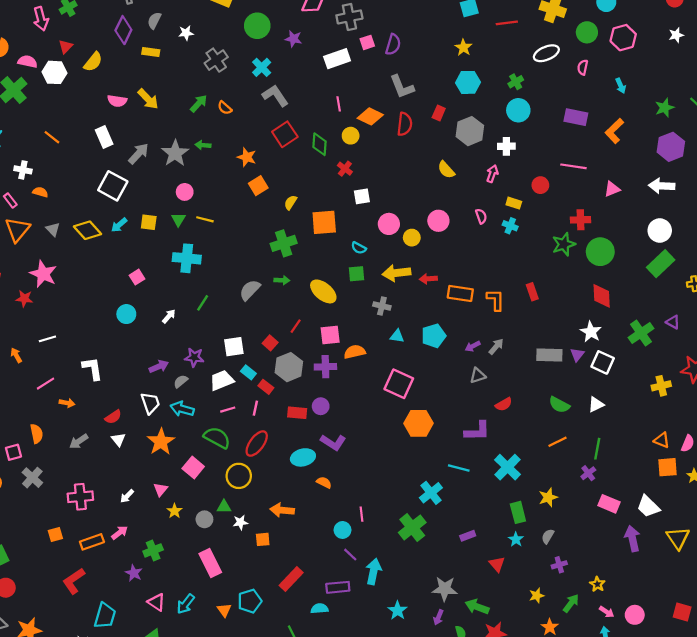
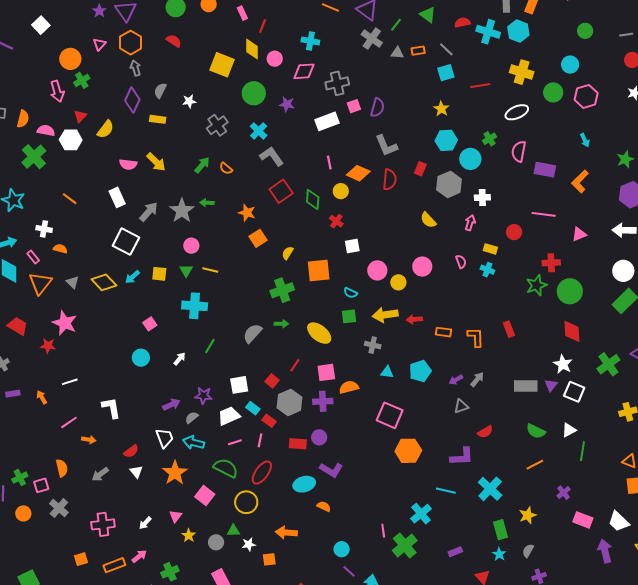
pink semicircle: (583, 67) -> (519, 151), moved, size x1.5
cyan circle: (518, 110) -> (470, 159), moved
orange rectangle: (460, 293) -> (444, 332), size x0.7
green line: (597, 449) -> (582, 451), moved
pink line: (362, 514) -> (383, 531), moved

